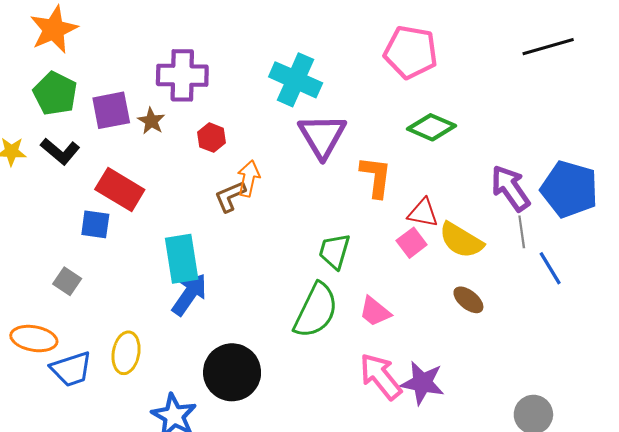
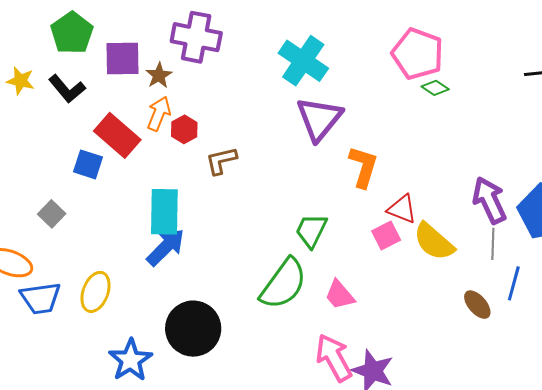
green diamond: (431, 127) -> (435, 88), moved, size x0.6
red hexagon: (211, 138) -> (184, 129), moved
orange arrow: (249, 178) -> (159, 114), moved
blue line: (550, 268) -> (514, 283), turned 36
brown ellipse: (468, 300) -> (477, 305), moved

